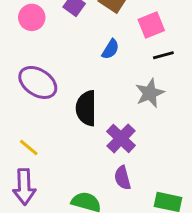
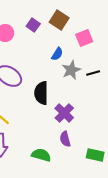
black line: (163, 55) -> (93, 73), moved
gray star: (150, 93) -> (71, 70), moved

